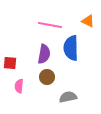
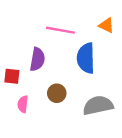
purple semicircle: (44, 54) -> (37, 59), moved
gray semicircle: (68, 97) -> (98, 105), moved, size x1.4

